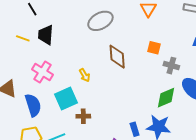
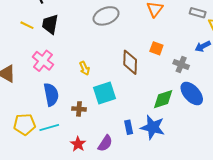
brown diamond: (117, 57) -> (130, 62), moved
gray cross: (171, 66) -> (181, 65), moved
cyan square: (66, 99) -> (104, 93), moved
blue semicircle: (33, 105) -> (51, 95), moved

